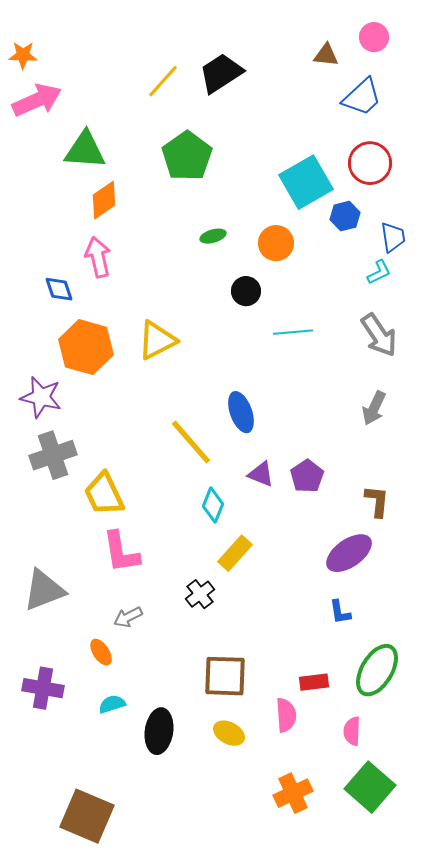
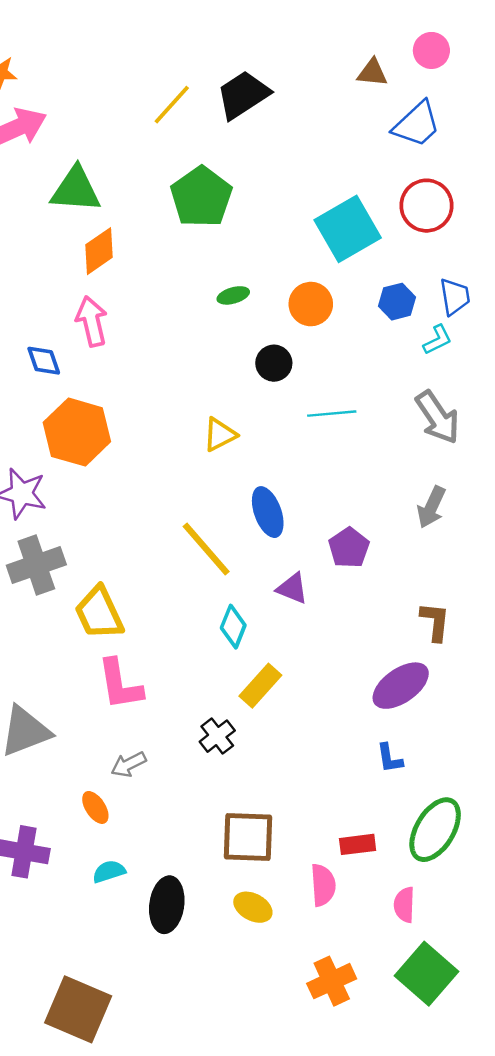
blue hexagon: (345, 216) -> (397, 302), moved
yellow triangle: (157, 340) -> (220, 435), moved, size x0.7
purple pentagon: (307, 476) -> (349, 548), moved

